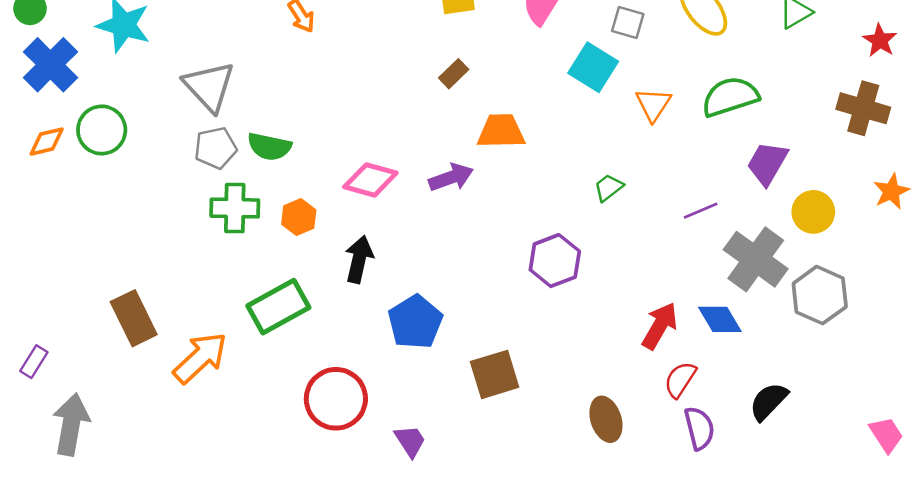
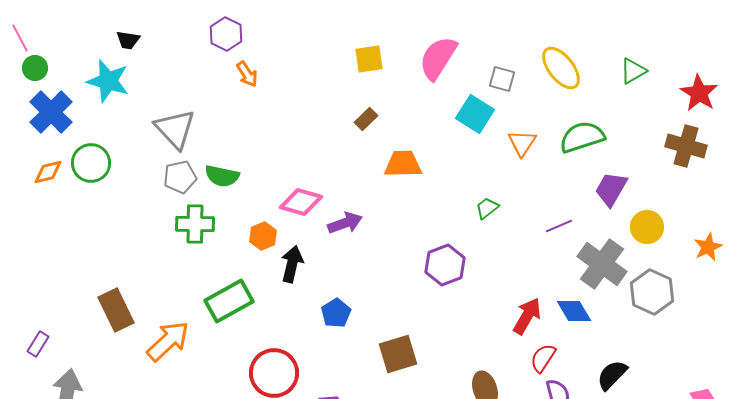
red star: (880, 40) -> (699, 93), size x1.4
purple arrow: (451, 177) -> (345, 223), moved
orange star: (891, 191) -> (708, 247), moved
orange hexagon: (299, 217) -> (263, 236), moved
blue pentagon: (415, 322) -> (336, 313), size x0.7

